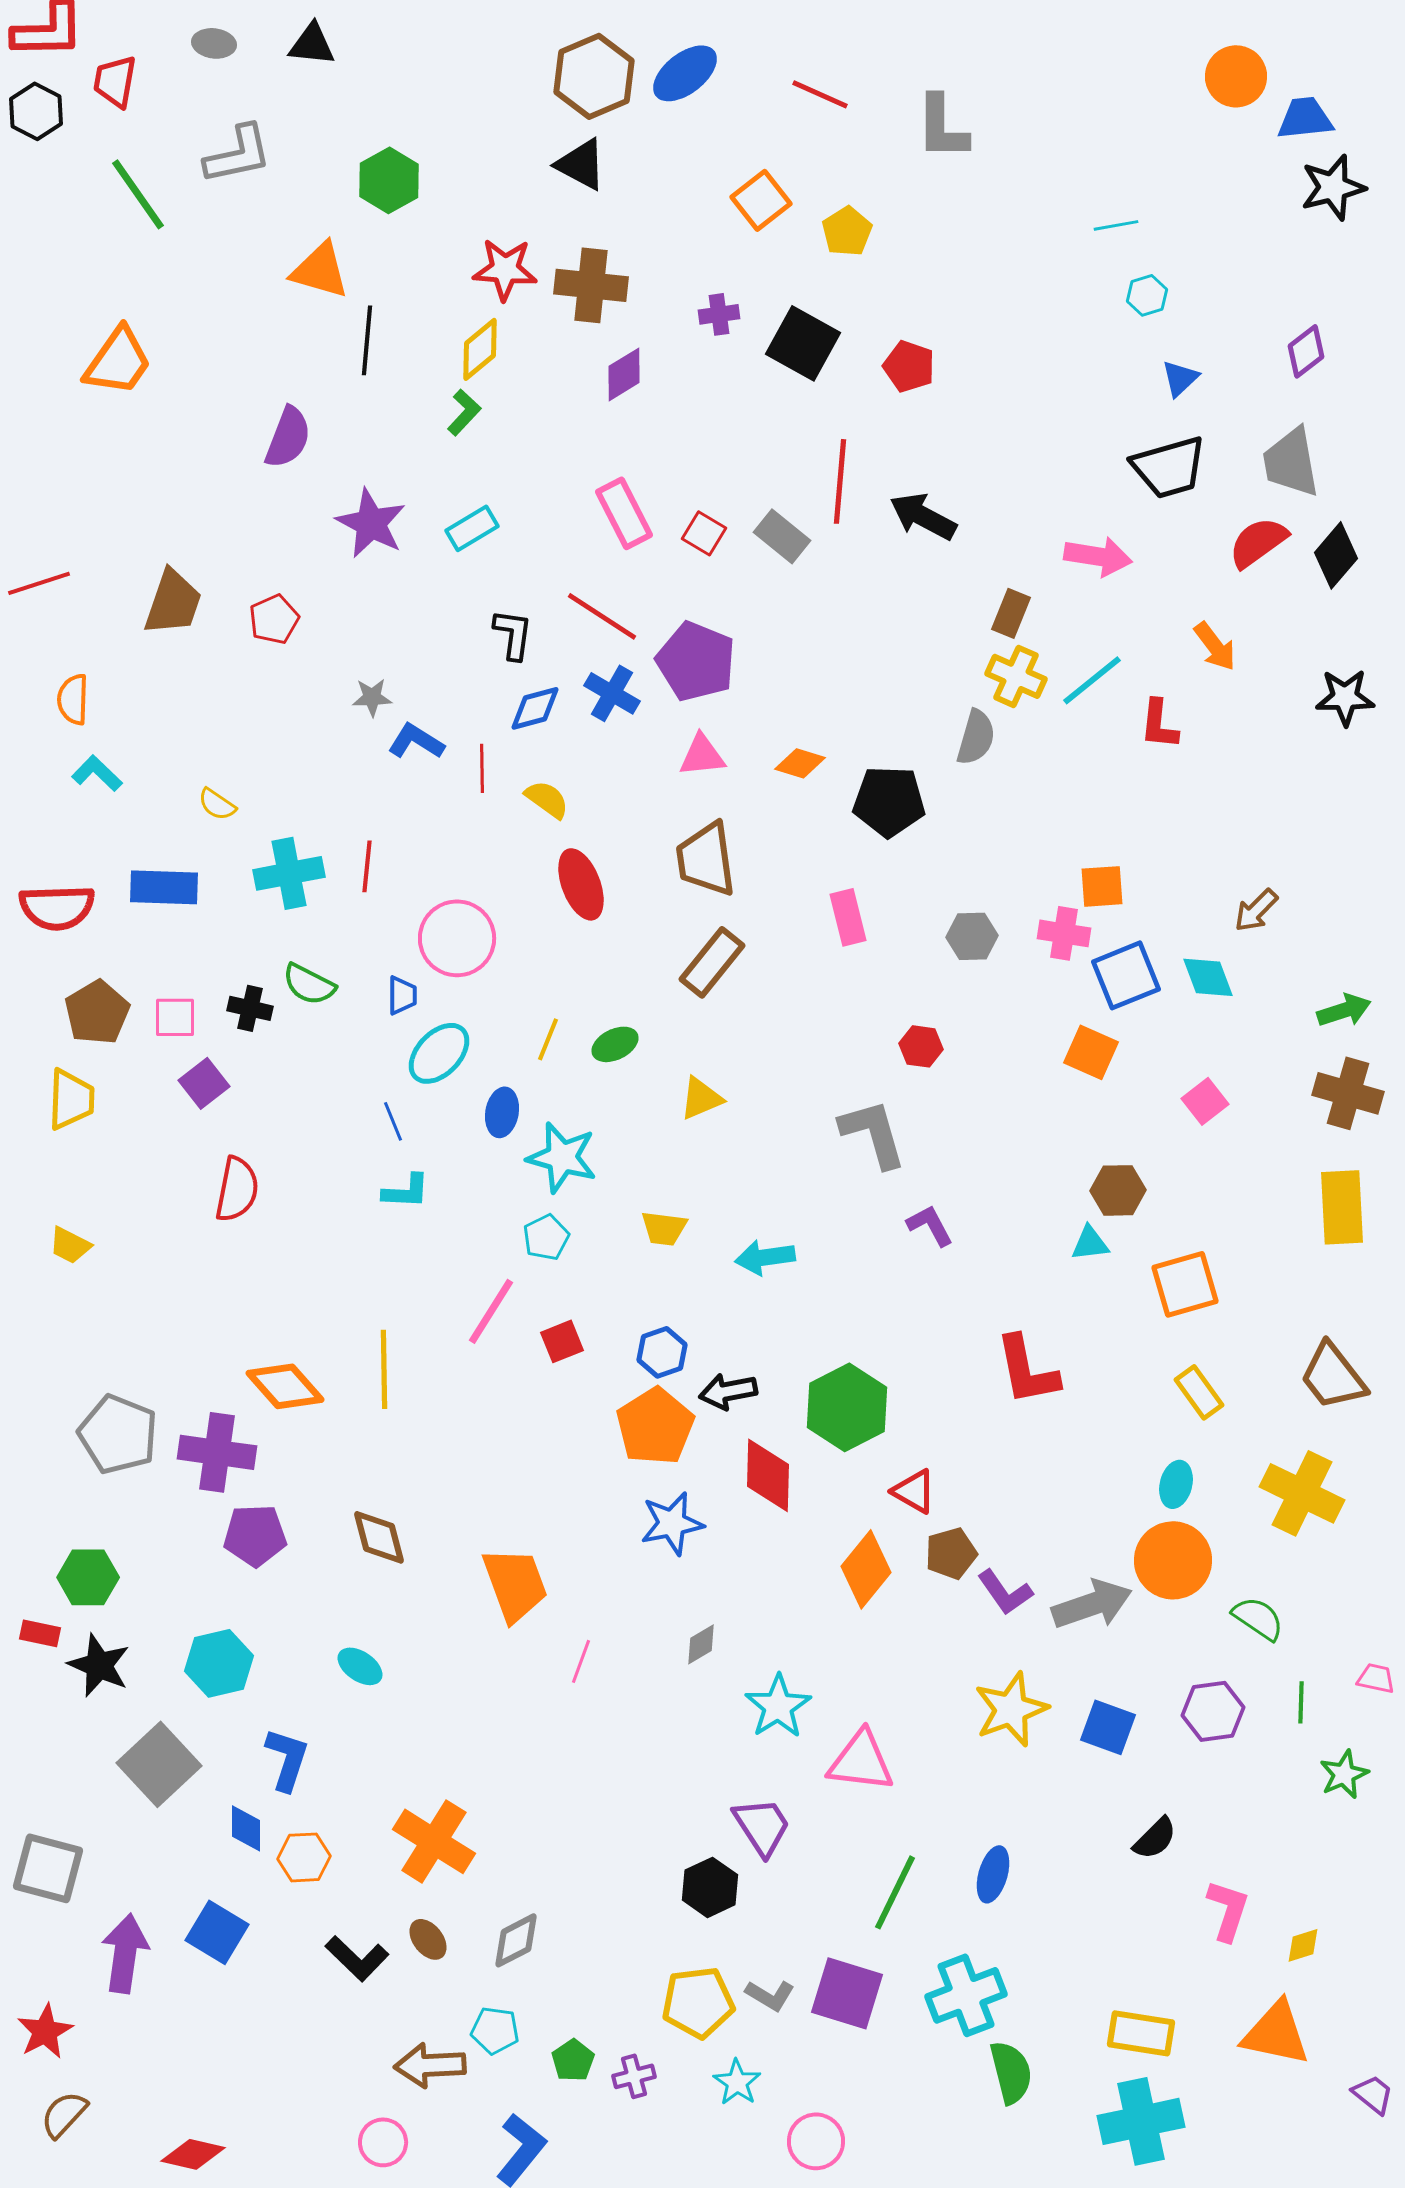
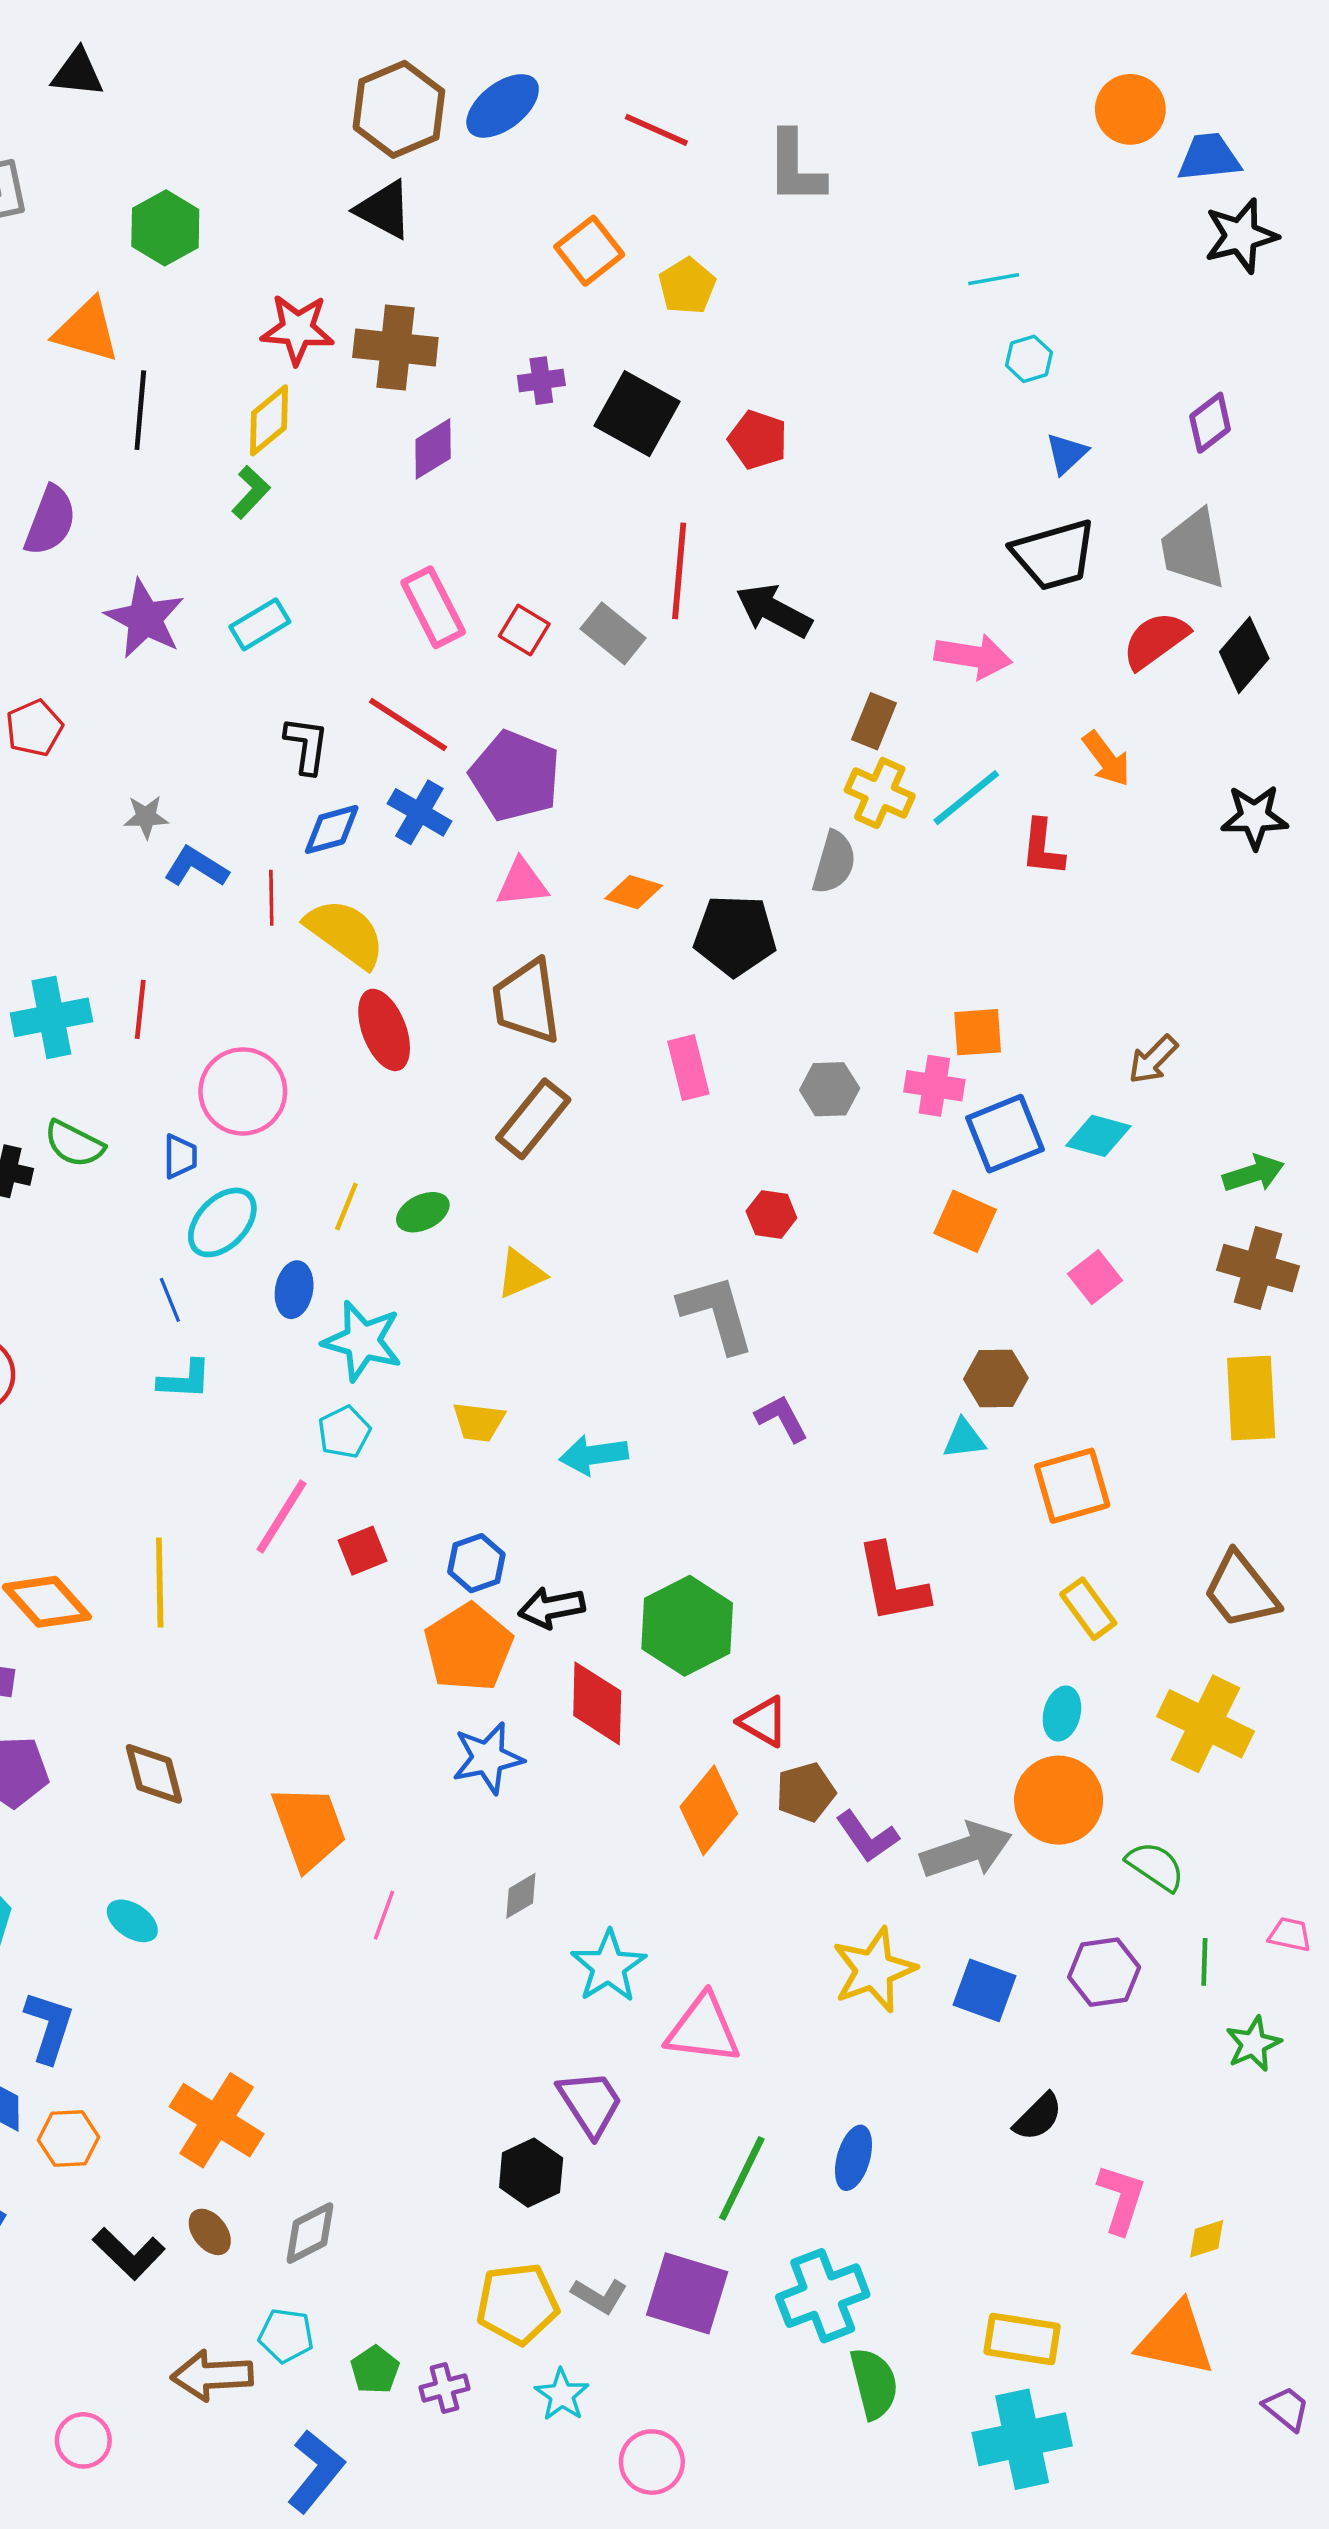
yellow semicircle: (547, 799) -> (345, 933), size x1.6
cyan diamond: (1208, 977) -> (1098, 1136), turned -54
pink circle: (383, 2142) -> (83, 2440), moved

